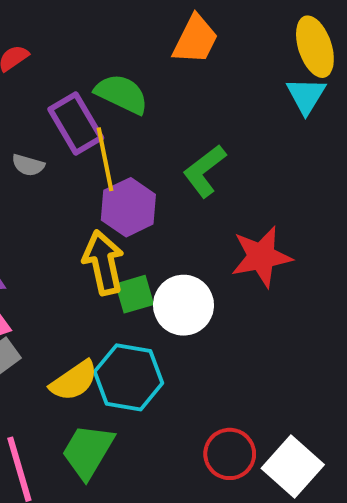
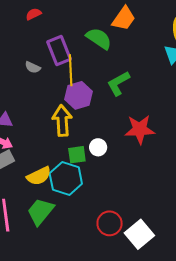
green semicircle: (122, 94) -> (99, 39), moved
green square: (135, 294) -> (77, 155), moved
white circle: (184, 305) -> (98, 147), size x0.6

